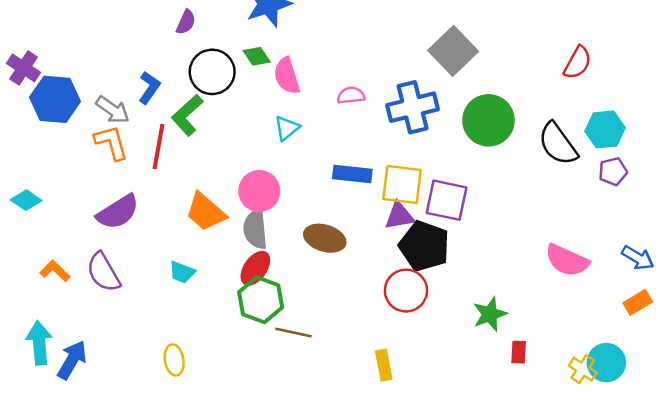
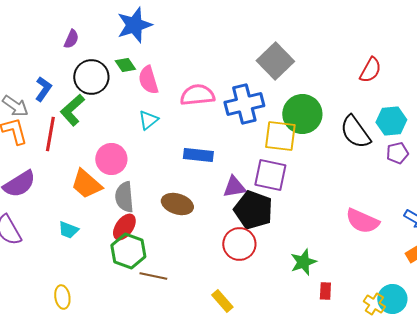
pink semicircle: (351, 95) -> (197, 95), size x1.6
yellow square: (402, 184) -> (280, 136), moved
pink circle: (259, 191) -> (111, 159), moved
yellow rectangle: (384, 365) -> (222, 301), turned -30

